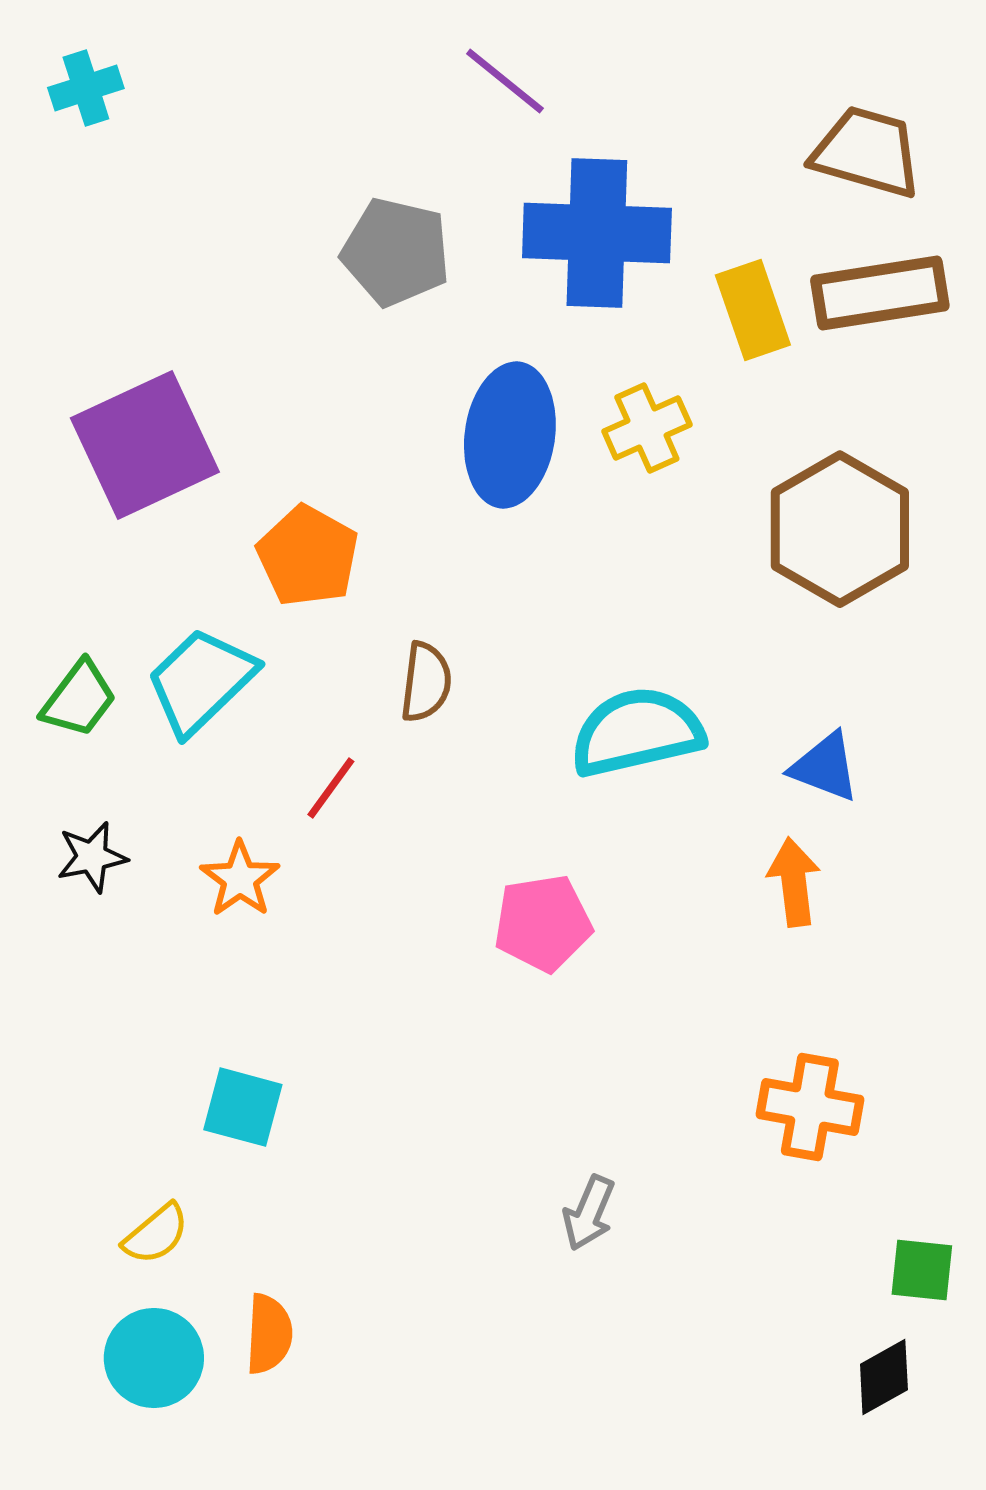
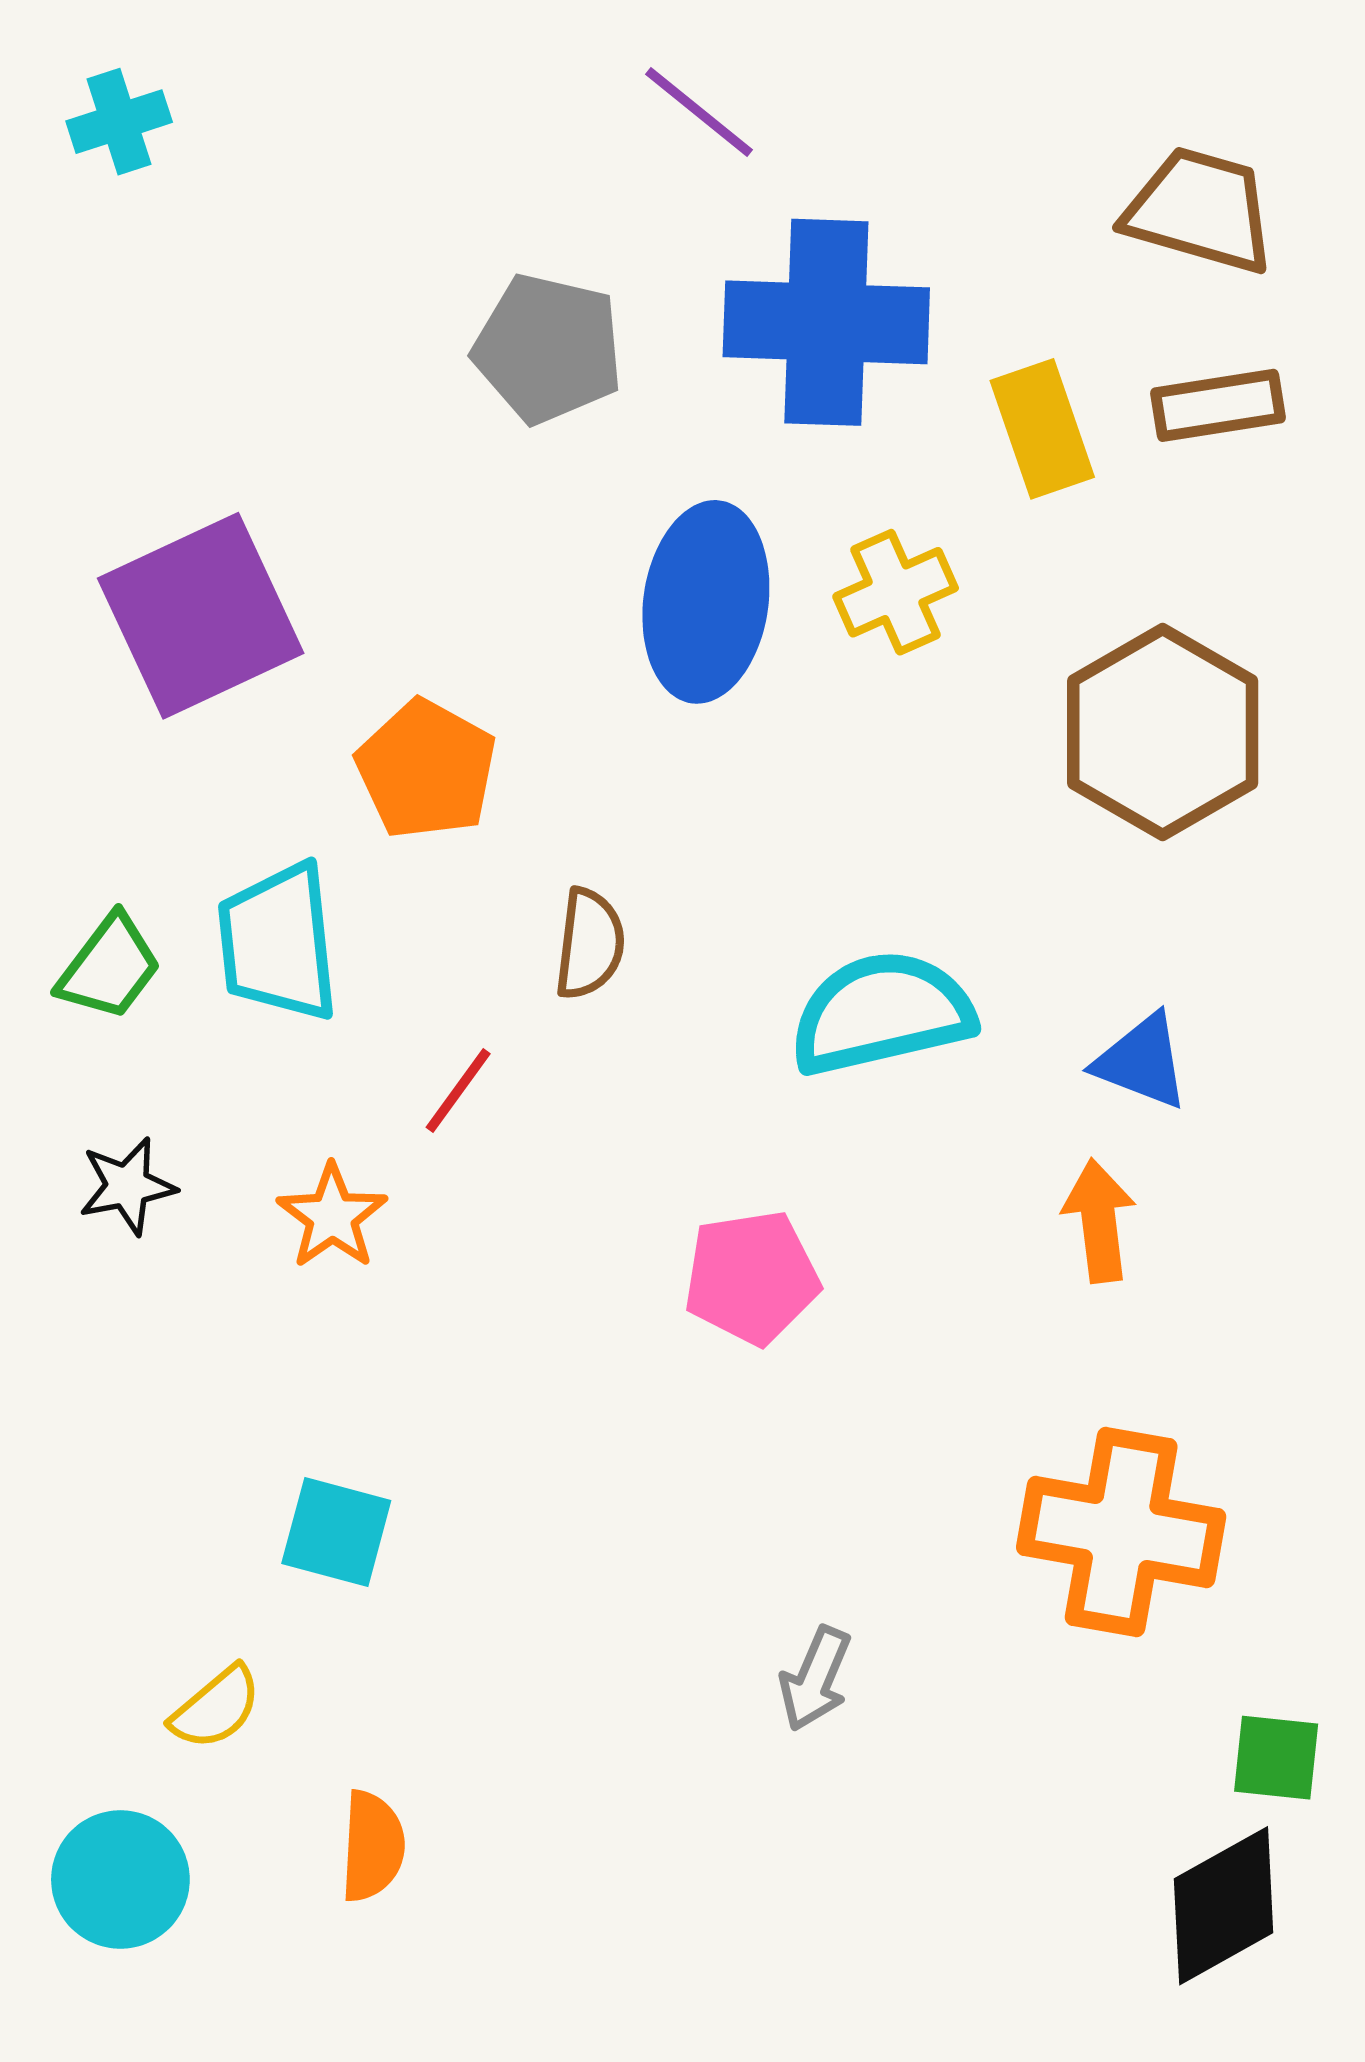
brown rectangle: (880, 293) -> (1218, 405), size x0.7
cyan trapezoid: (201, 681) -> (278, 942), turned -52
orange cross: (810, 1107) -> (1121, 1532), size x1.4
cyan circle: (154, 1358) -> (120, 1879), moved
black diamond: (884, 1377) -> (1224, 1906), size x1.5

